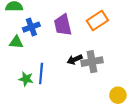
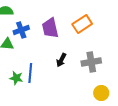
black arrow: (75, 59) -> (61, 60), turned -40
gray cross: (92, 62) -> (91, 62), moved

